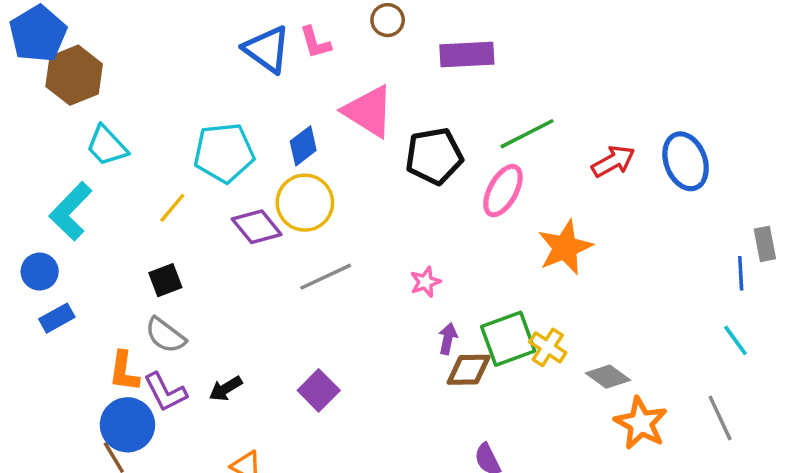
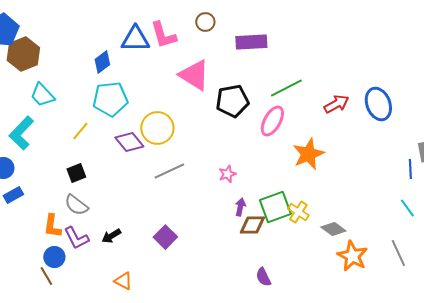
pink L-shape: (315, 42) -> (163, 35), size x1.4
blue triangle: (267, 49) -> (135, 39), turned -36
blue diamond: (303, 146) -> (102, 62), moved
blue circle: (127, 425) -> (54, 257), size x0.7

